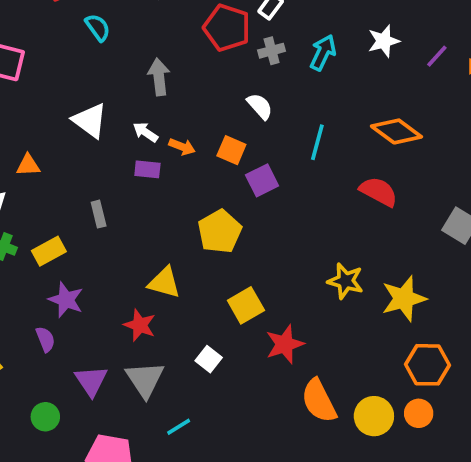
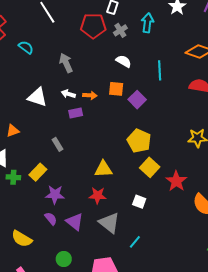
yellow pentagon: (220, 231) -> (139, 141), moved
purple triangle: (91, 381) -> (75, 222), moved

